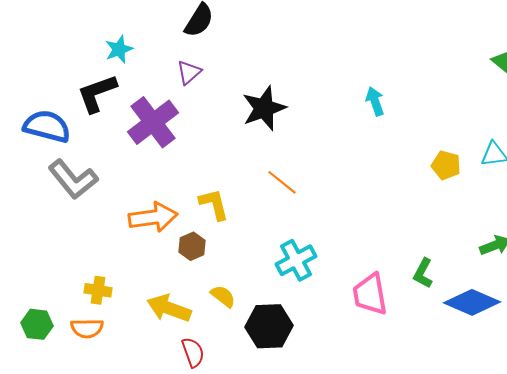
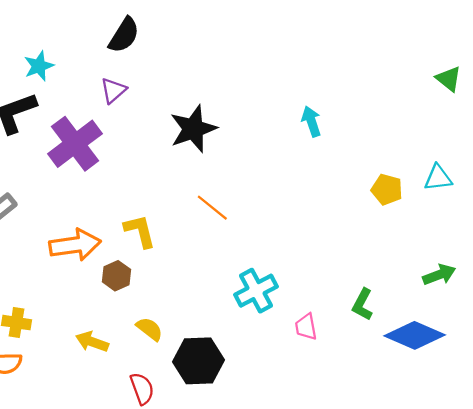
cyan cross: (296, 260) -> (256, 291), moved
pink trapezoid: (370, 294) -> (306, 327), size x0.6
yellow arrow: (169, 308) -> (92, 342), size x0.7
red semicircle: (193, 352) -> (142, 389), moved

